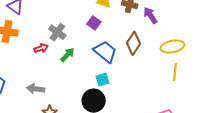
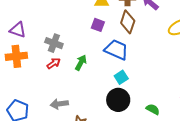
gray cross: (57, 32) -> (54, 43), moved
brown diamond: (134, 43) -> (128, 22), moved

